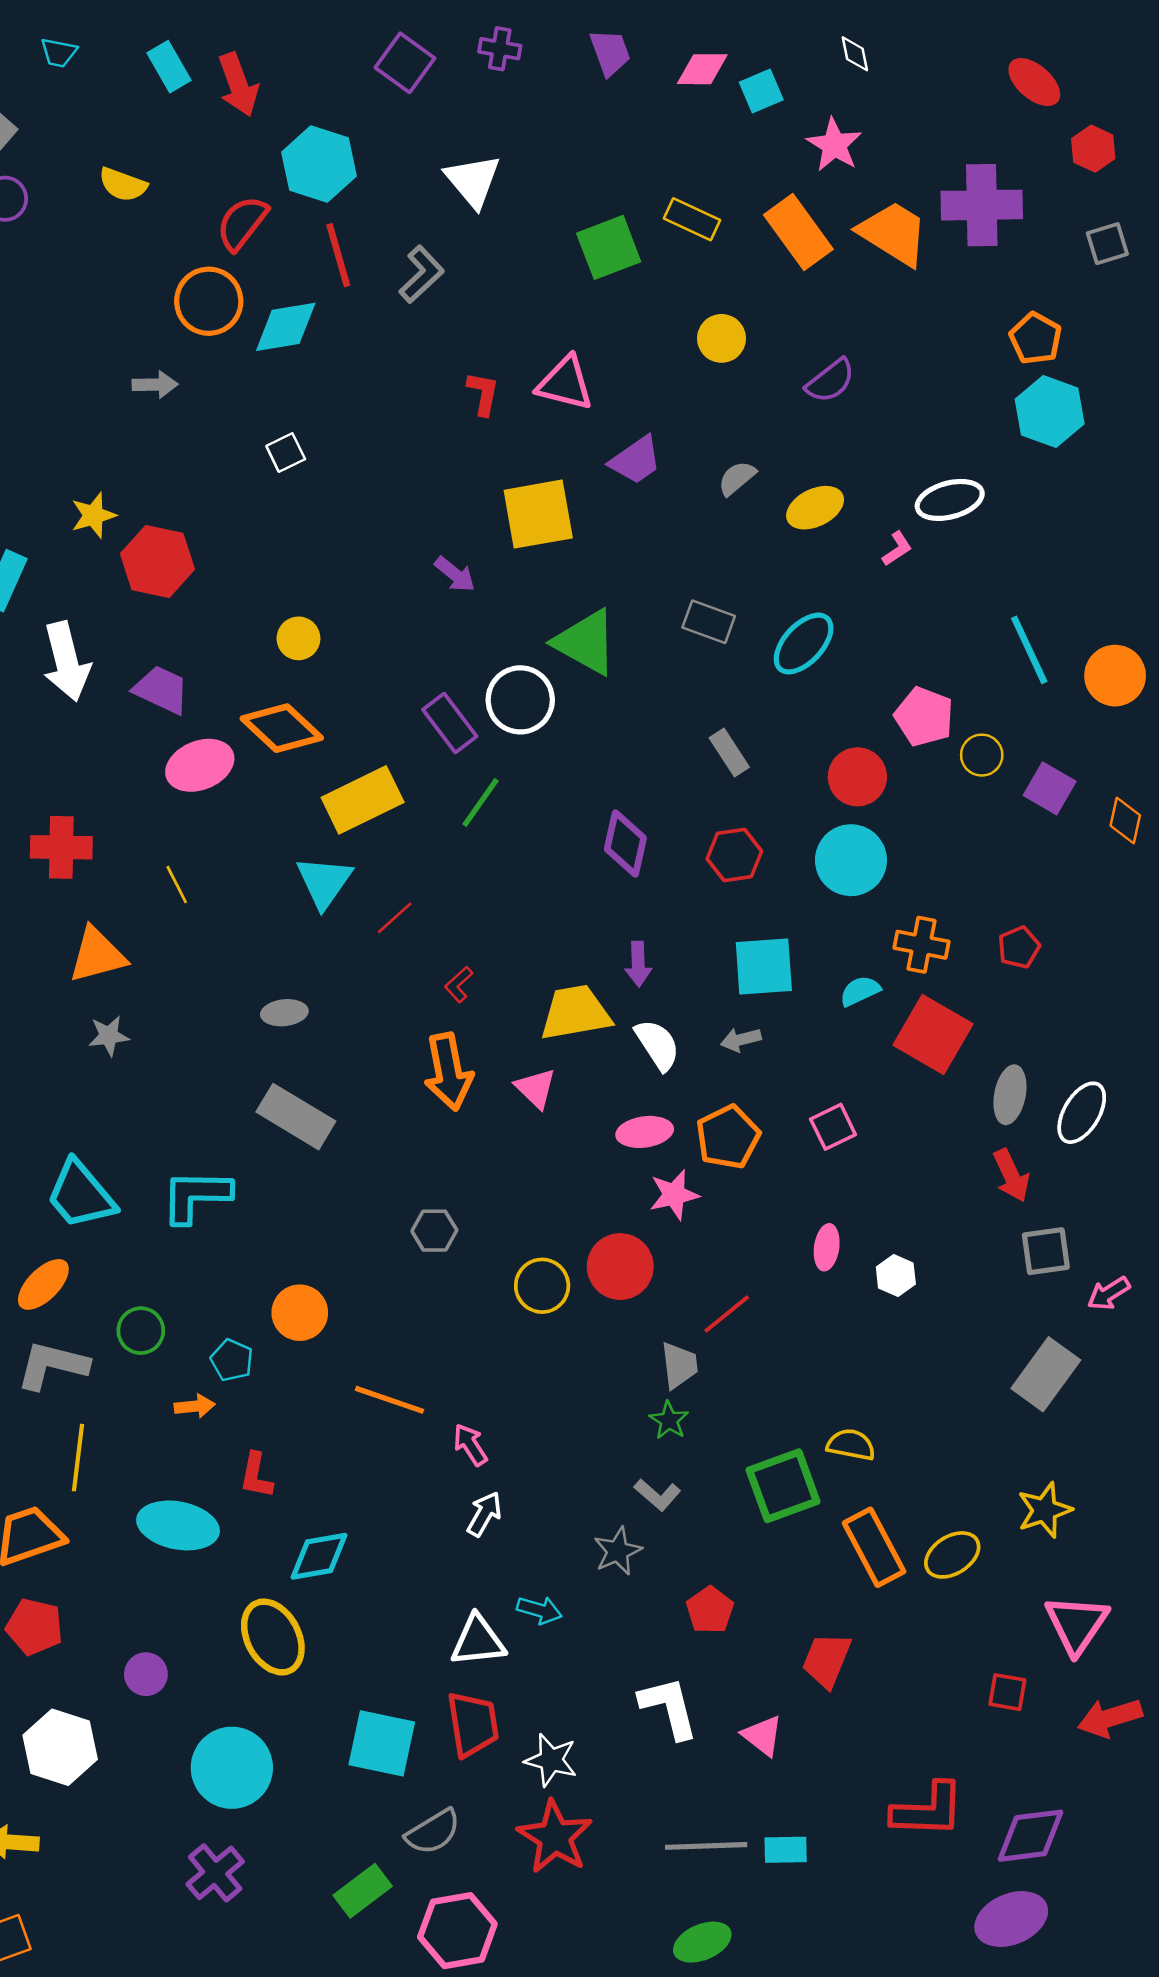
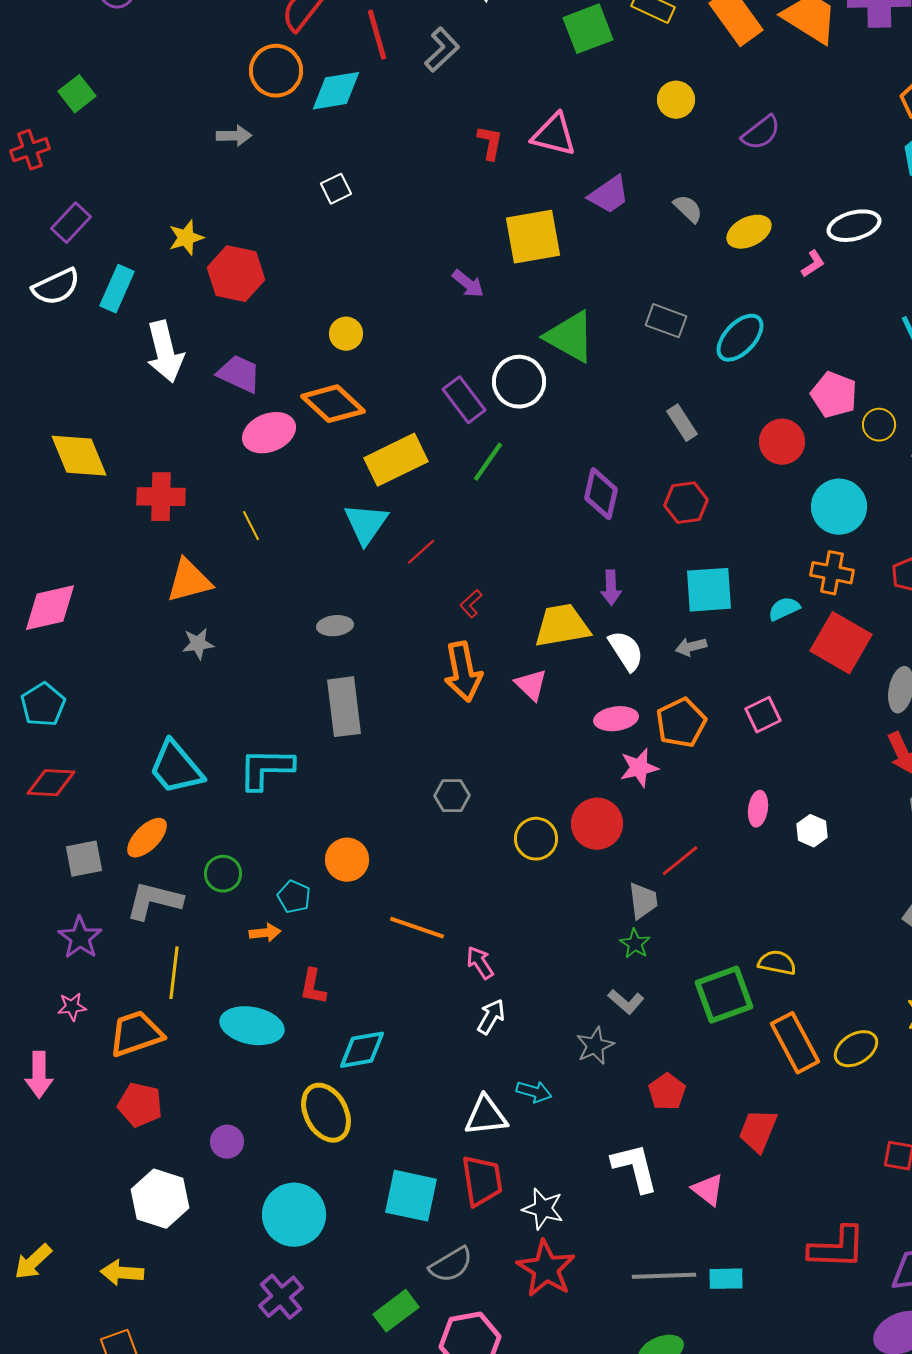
gray semicircle: (737, 478) -> (688, 209), turned 84
cyan circle: (851, 860) -> (839, 507), moved
gray rectangle: (296, 1117) -> (344, 707), turned 52

